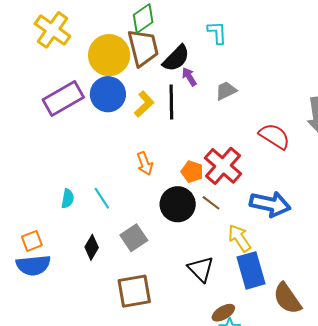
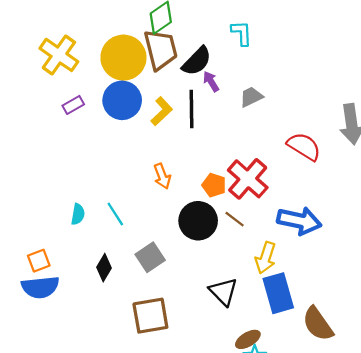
yellow cross: (52, 30) -> (59, 55), moved
purple rectangle: (63, 98) -> (73, 105), size x0.5
yellow arrow: (239, 238) -> (266, 258), turned -128

